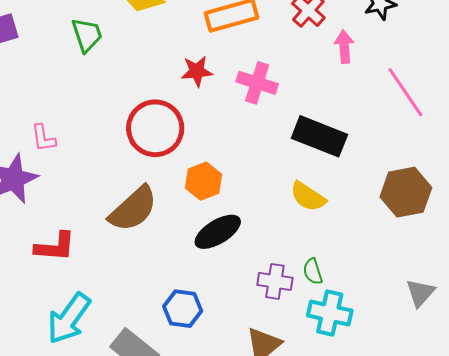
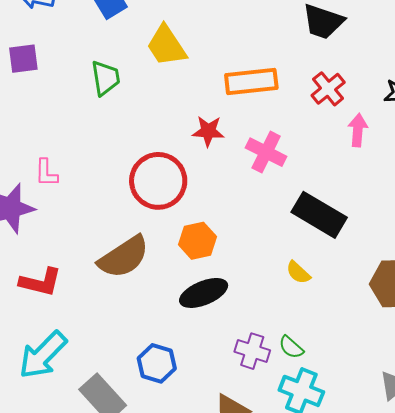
yellow semicircle: (308, 197) -> (298, 272), size x0.7
green semicircle: (313, 271) -> (291, 347), turned -40

